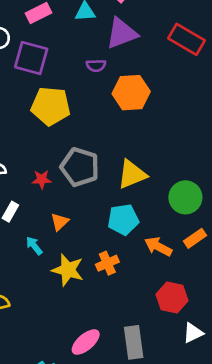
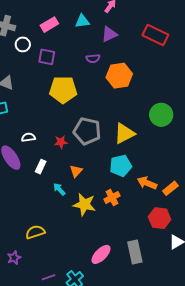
purple triangle: (122, 33) -> (109, 34), size x0.7
purple square: (31, 58) -> (47, 57), size x0.7
green circle: (185, 197) -> (161, 115), moved
orange rectangle: (195, 238) -> (170, 188), moved

